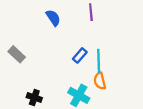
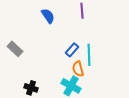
orange semicircle: (100, 81) -> (78, 69), moved

